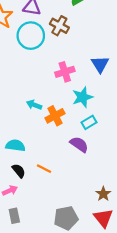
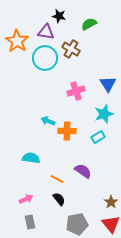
cyan star: (82, 97) -> (104, 114), moved
orange cross: (55, 116) -> (67, 131), turned 30
purple semicircle: (79, 144) -> (83, 171), moved
black semicircle: (19, 171) -> (59, 199), moved

